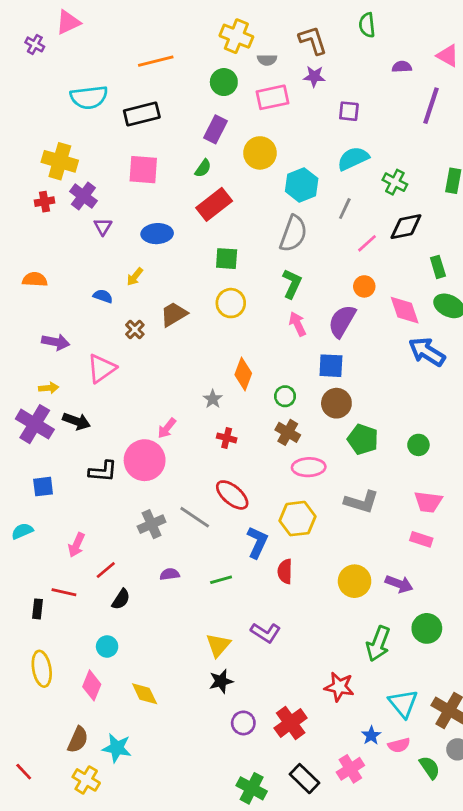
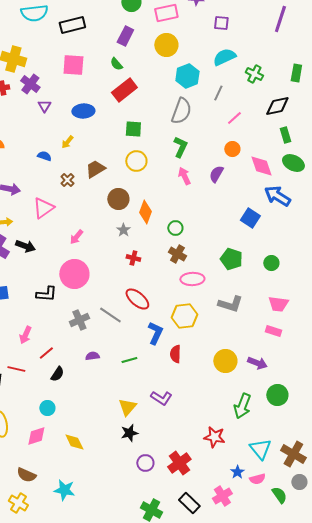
yellow circle: (260, 153) -> (166, 45), moved
green semicircle: (203, 168) -> (116, 64), turned 104
black diamond: (406, 227) -> (277, 106), moved
purple semicircle: (342, 321) -> (216, 174), size x0.7
blue square: (331, 366) -> (250, 218), moved, turned 30
brown circle: (336, 403) -> (118, 199), moved
pink arrow: (167, 428) -> (76, 237), moved
black L-shape: (103, 471) -> (46, 294), moved
pink diamond: (92, 685) -> (36, 436), turned 50
brown semicircle: (78, 740) -> (26, 475), turned 90
cyan star: (117, 748) -> (64, 490), moved
yellow cross: (86, 780) -> (18, 503), moved

